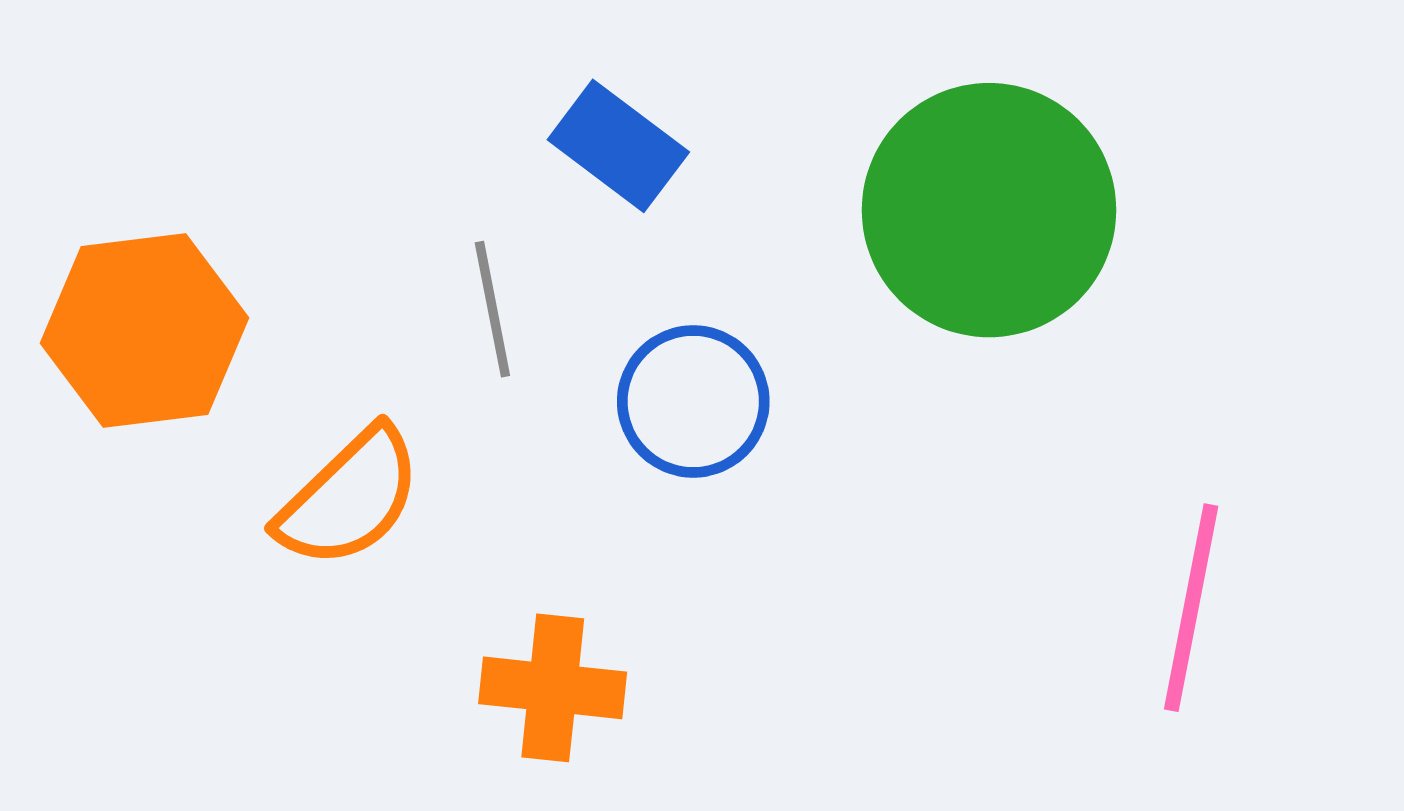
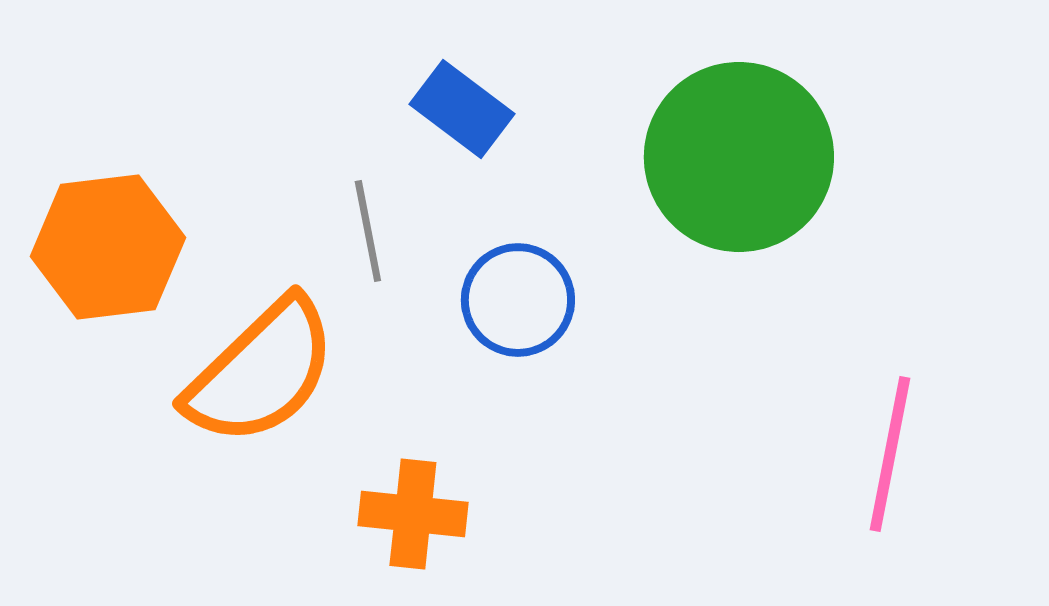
orange semicircle: (349, 498) -> (261, 372), size x1.4

